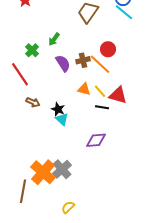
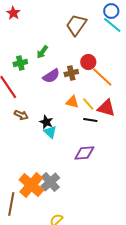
red circle: (108, 49) -> (88, 62), moved
green cross: (32, 50) -> (20, 63), turned 32
purple semicircle: (63, 63) -> (51, 76), turned 90
orange line: (100, 64) -> (102, 77), moved

